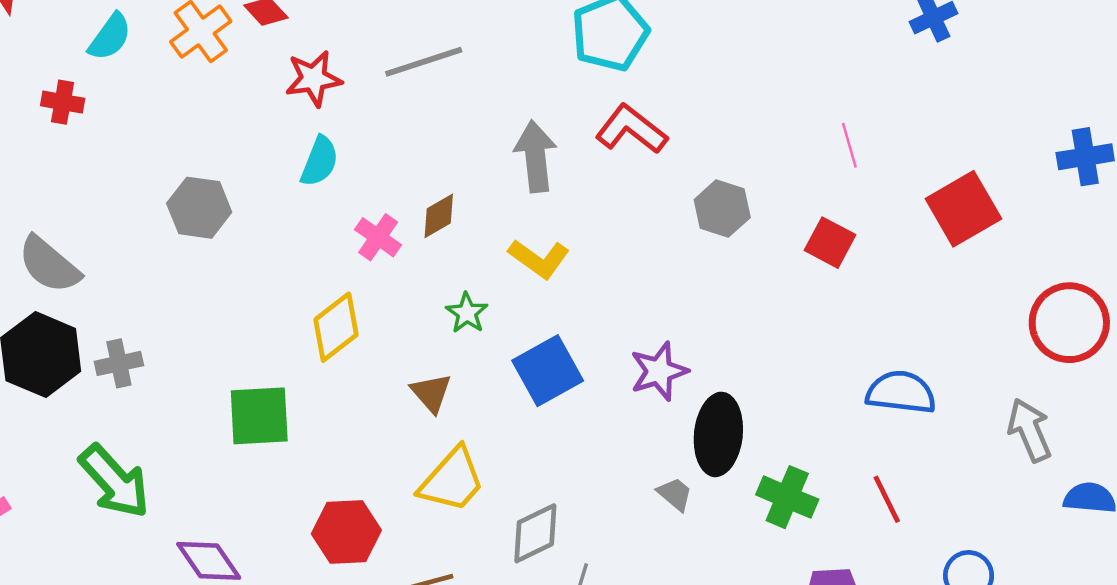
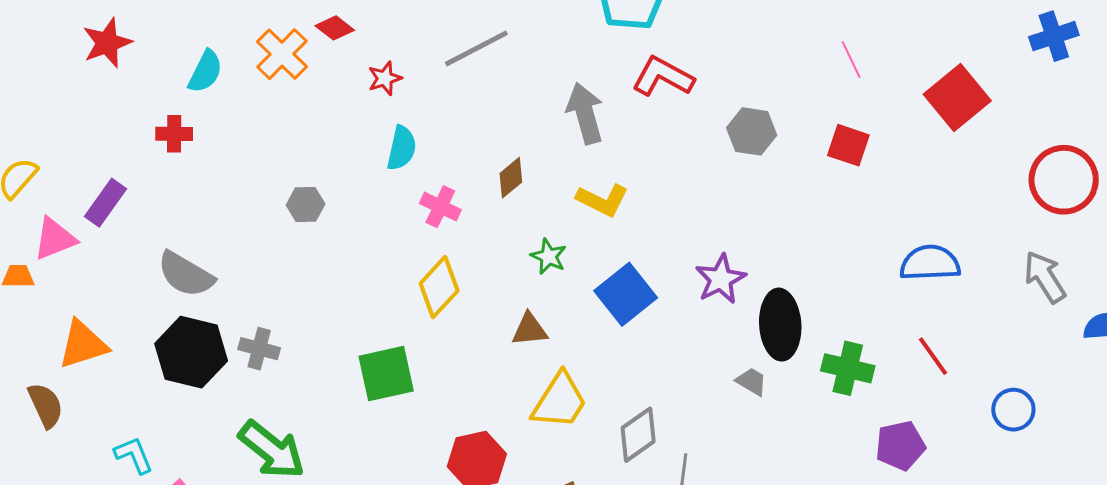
red star: (314, 79) -> (385, 78), size x0.7
gray hexagon: (199, 208) -> (306, 205), size x0.7
pink cross: (378, 237) -> (440, 207), moved
gray cross: (119, 363) -> (259, 349), turned 36
brown triangle: (431, 393) -> (530, 330), turned -45

